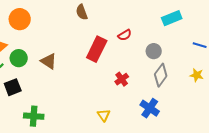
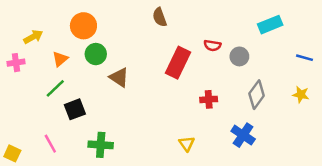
red semicircle: (125, 35) -> (212, 45), turned 40
gray circle: (154, 51) -> (239, 56), moved
green circle: (19, 58) -> (96, 54), moved
red cross: (122, 79) -> (209, 99), turned 32

